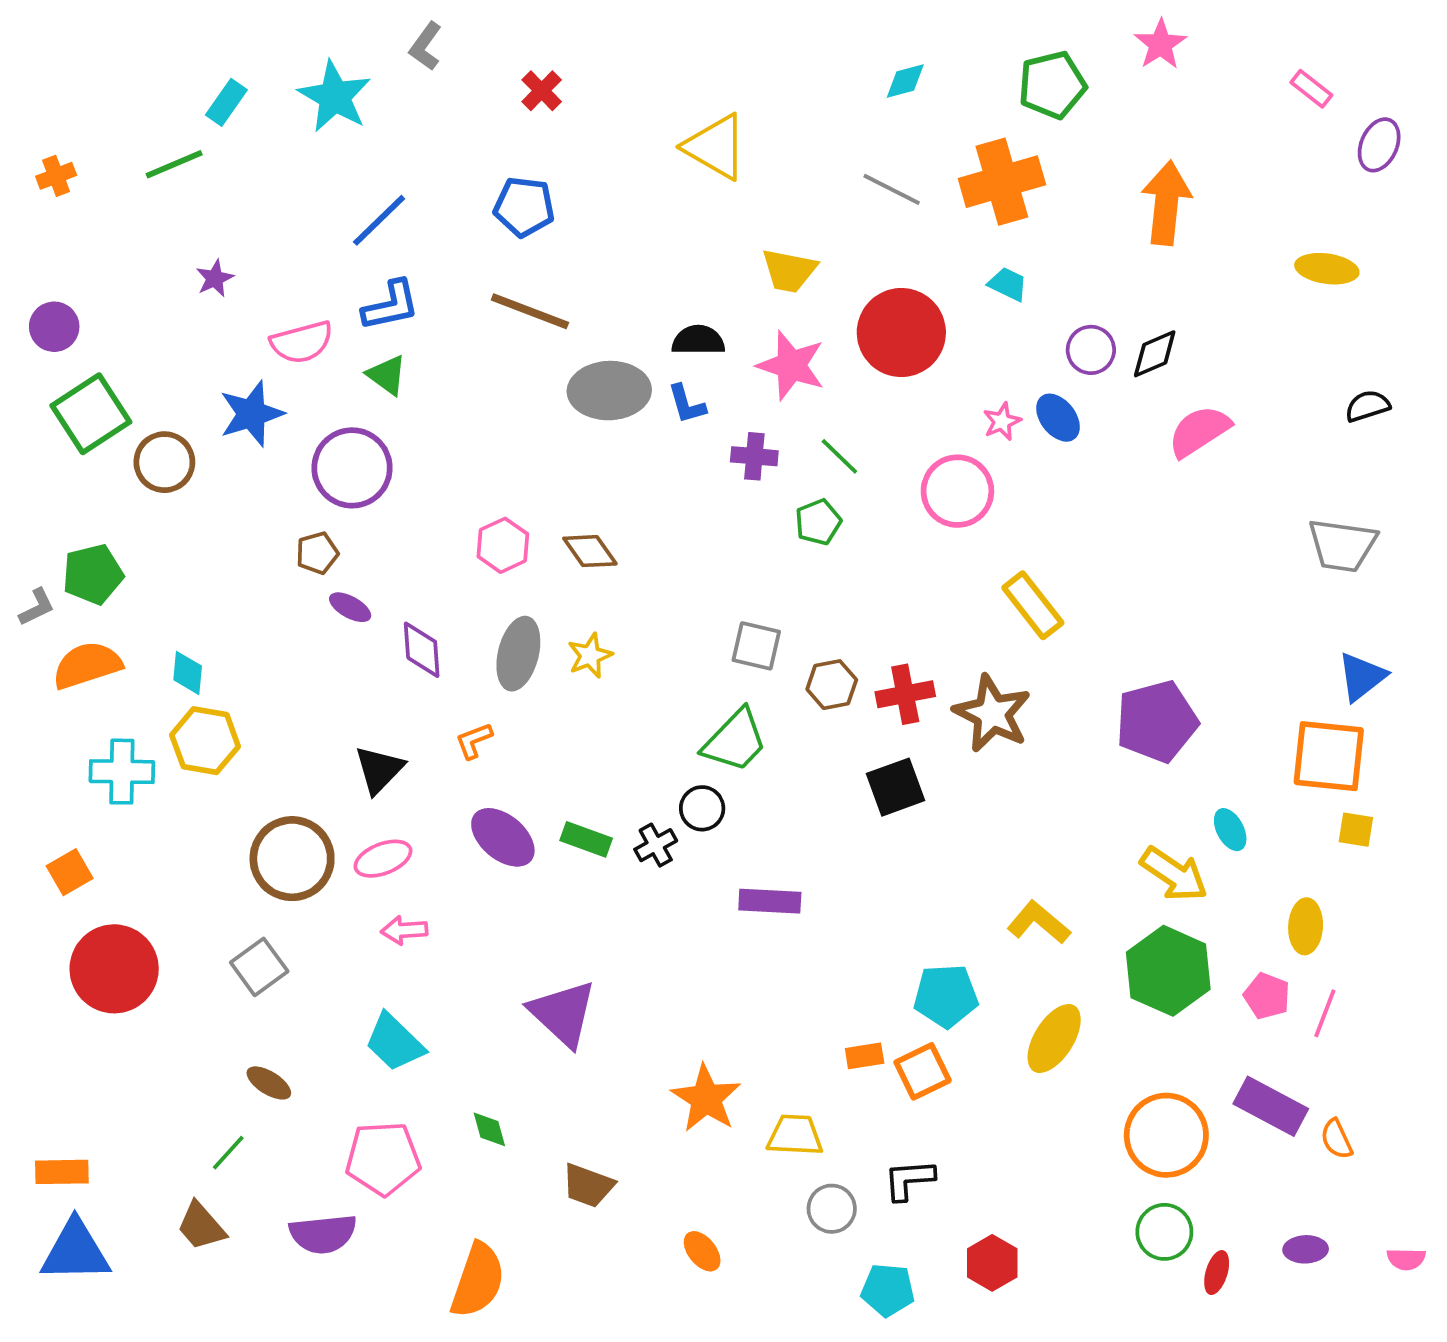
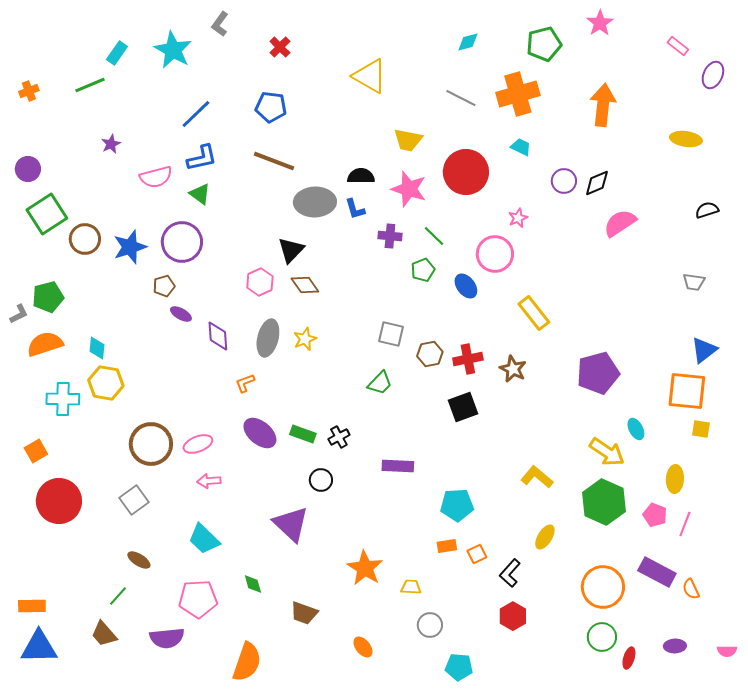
blue star: (251, 414) -> (130, 247), moved
blue ellipse: (1058, 418) -> (466, 286), moved
gray trapezoid: (1342, 545) -> (694, 282), size x0.6
brown star: (992, 714) -> (513, 369), size x0.7
green trapezoid: (735, 741) -> (380, 383), size x0.7
black triangle: (379, 770) -> (291, 250), moved
black circle: (702, 808) -> (321, 480), moved
cyan pentagon: (946, 996) -> (457, 505), moved
yellow ellipse: (1054, 1038) -> (545, 537), size x0.7
orange square: (923, 1071) -> (477, 554), size x0.7
yellow trapezoid: (795, 1135) -> (411, 587), size x0.7
black L-shape: (909, 1180) -> (510, 573), moved, turned -44
red hexagon: (992, 1263) -> (513, 616), moved

